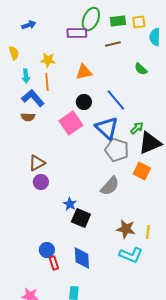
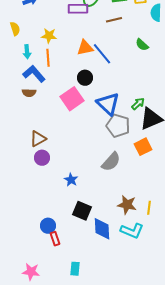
blue line: (116, 100) -> (102, 54), moved
orange square: (142, 171) -> (143, 147), turned 36
black square: (81, 218) -> (82, 211), moved
blue diamond: (82, 258) -> (102, 229), moved

